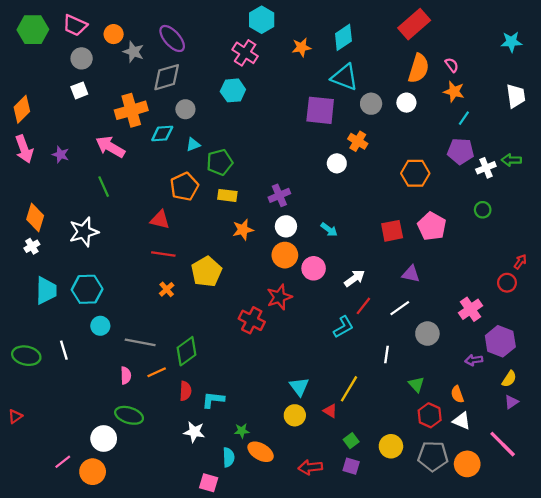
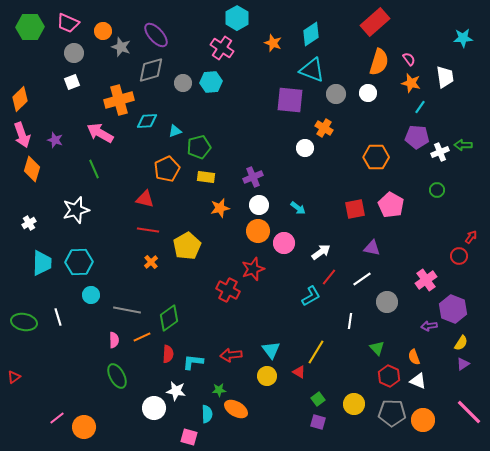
orange star: (301, 47) -> (273, 43), turned 30
white trapezoid: (516, 96) -> (445, 77), moved
gray circle: (185, 109) -> (183, 83), moved
orange diamond: (35, 218) -> (32, 169), moved
green ellipse: (129, 415) -> (117, 376), turned 45
white circle: (104, 439) -> (154, 408), moved
pink line: (503, 444) -> (469, 412), moved
red arrow: (310, 467) -> (231, 355), moved

